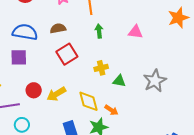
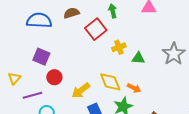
red square: (67, 54) -> (96, 29), moved
purple square: (19, 57) -> (41, 57), moved, turned 30
yellow arrow: (56, 94) -> (81, 91), moved

